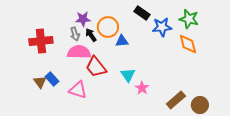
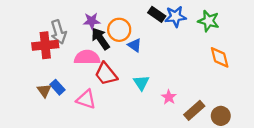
blue star: (162, 27) -> (176, 17), moved
gray arrow: (75, 34) -> (58, 32), moved, size x1.5
black arrow: (91, 35) -> (100, 39), size x1.5
blue triangle: (122, 41) -> (135, 45), turned 40
orange diamond: (188, 44) -> (220, 57), moved
pink star: (142, 88) -> (169, 97), moved

